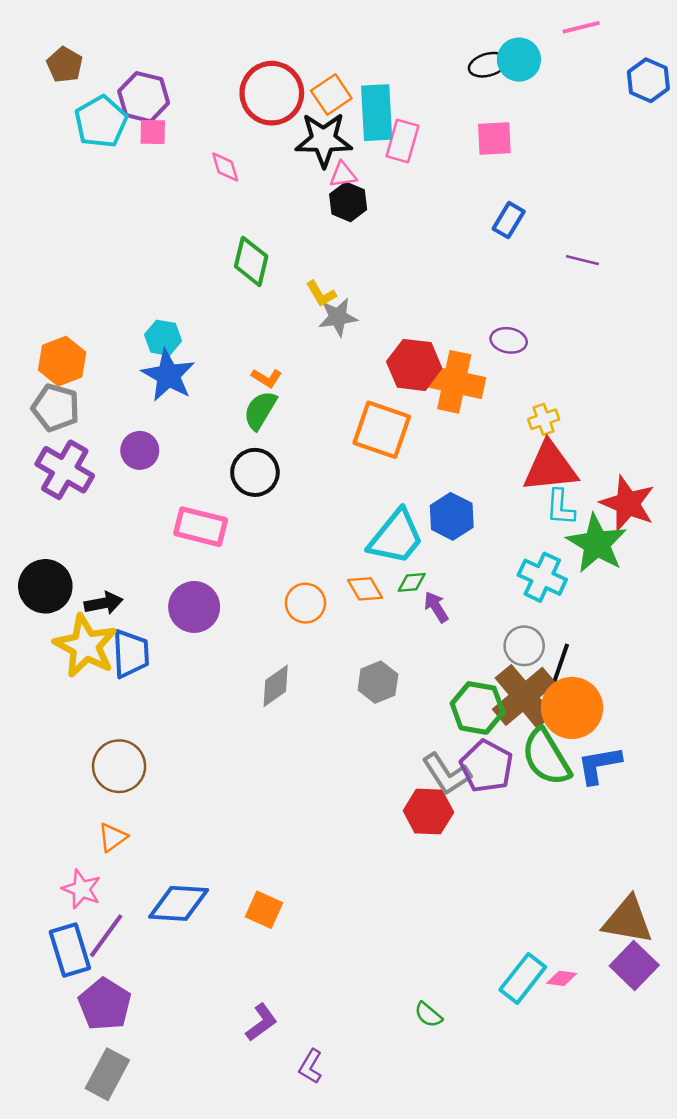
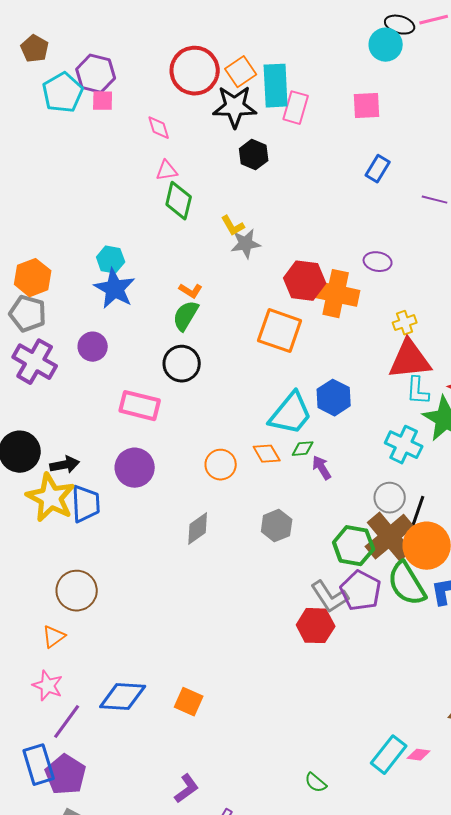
black ellipse: (488, 65) -> (400, 25), moved, turned 32
pink triangle: (343, 175) -> (167, 171), moved
orange triangle: (113, 837) -> (54, 637), moved
blue rectangle: (70, 950) -> (39, 765), moved

